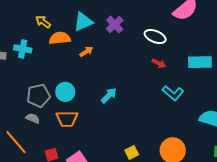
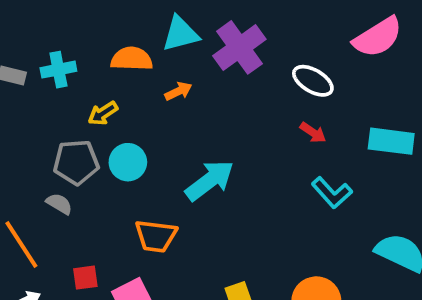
yellow arrow: (43, 22) -> (103, 113), moved, turned -77
purple cross: (115, 25) -> (239, 47), size x1.5
cyan cross: (23, 49) -> (58, 70), turned -30
cyan arrow: (109, 95) -> (210, 180), size x1.5
orange trapezoid: (67, 119) -> (156, 236), moved

